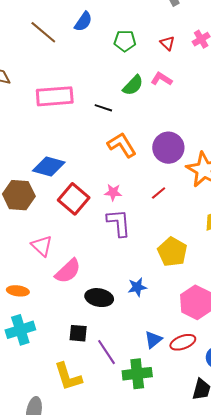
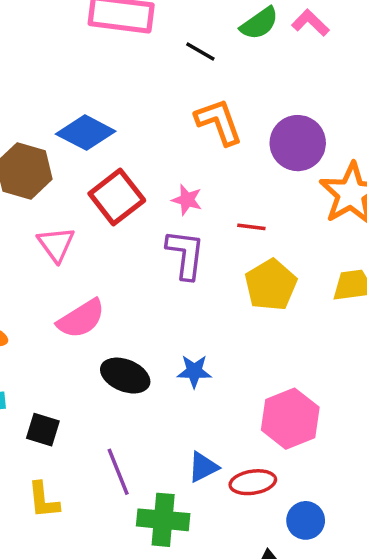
red line: (159, 193) -> (251, 227), moved, turned 35
pink triangle: (42, 246) -> (56, 244), moved
yellow pentagon: (172, 252) -> (271, 285), moved
black square: (78, 333) -> (43, 430), moved
yellow L-shape: (68, 377) -> (43, 500), size x0.7

